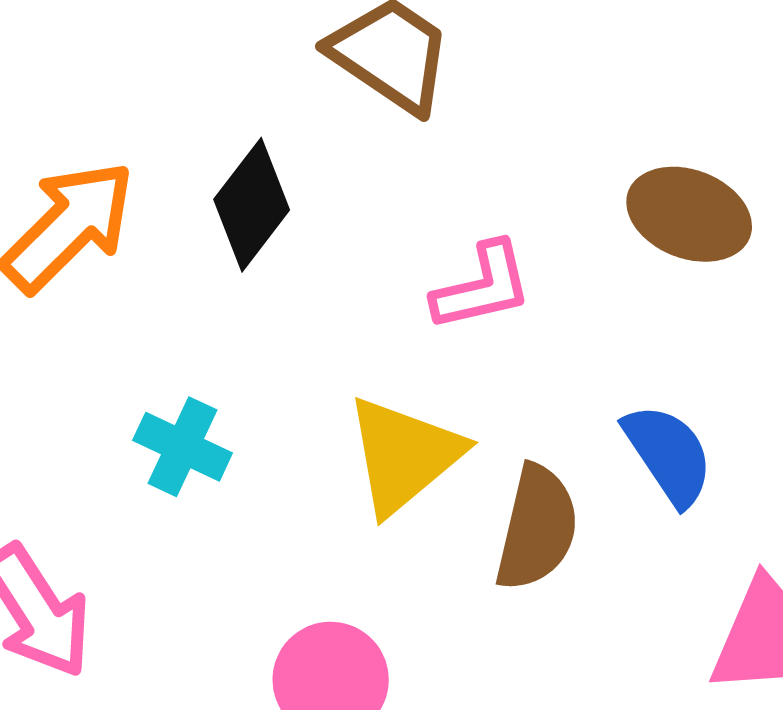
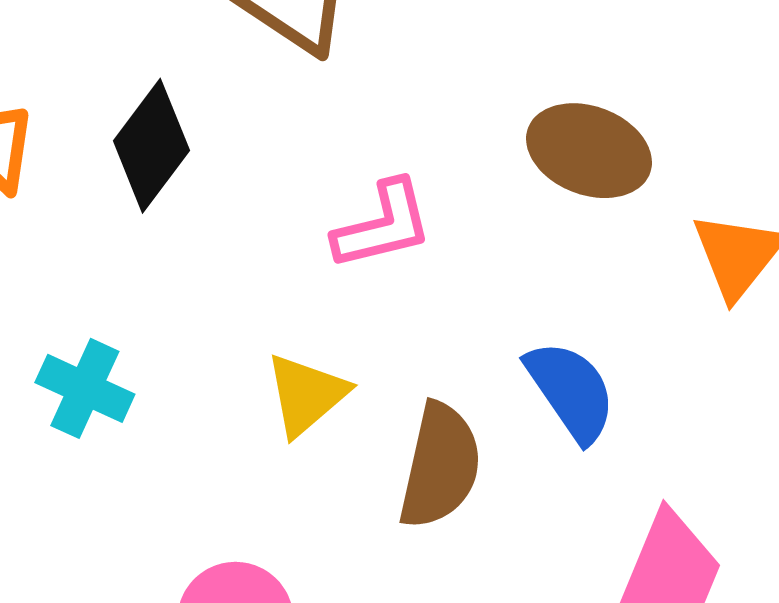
yellow triangle: (404, 455) -> (306, 395), size x0.7

